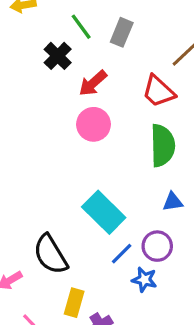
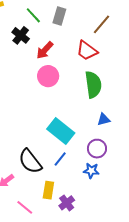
blue line: (122, 254) -> (60, 159), moved

